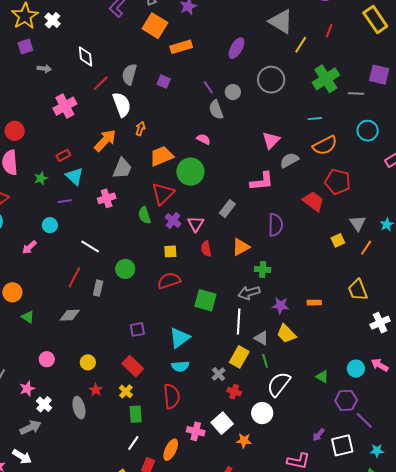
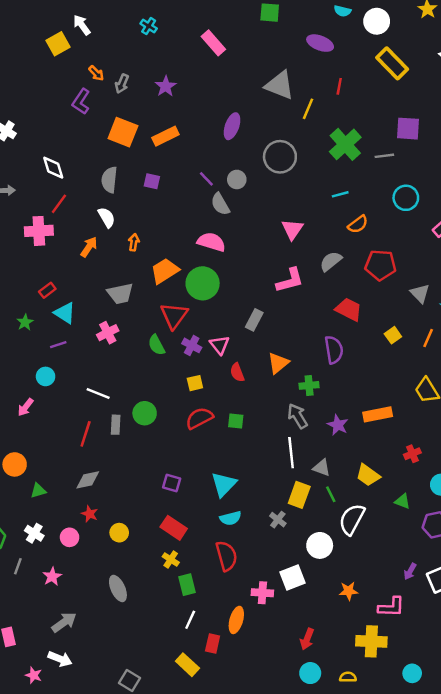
orange square: (155, 26) -> (123, 132), moved
red line: (101, 83) -> (59, 204), moved
white semicircle: (122, 105) -> (107, 217), size x0.7
pink cross: (65, 106) -> (39, 231), turned 35
pink semicircle: (203, 139) -> (211, 242), size x1.6
orange arrow: (105, 140) -> (89, 247), moved, size x0.7
orange semicircle: (325, 145) -> (358, 224), size x0.7
gray semicircle: (289, 160) -> (331, 261), moved
gray trapezoid: (122, 168) -> (120, 294), turned 65
red trapezoid: (313, 201) -> (349, 309), moved
gray triangle: (358, 223) -> (420, 293), moved
purple semicircle: (275, 225) -> (334, 350), moved
gray rectangle: (98, 288) -> (116, 425), moved
gray arrow: (249, 293) -> (298, 416), turned 85
green square: (205, 300) -> (236, 421), moved, size x0.6
orange rectangle: (314, 303) -> (378, 414), size x1.6
purple star: (280, 306) -> (338, 425), turned 30
green triangle: (28, 317) -> (38, 491), turned -40
purple square: (137, 329) -> (172, 483), turned 35
yellow trapezoid: (286, 334) -> (368, 475), moved
red star: (96, 390) -> (90, 514), moved
red cross: (234, 392) -> (412, 454), moved, turned -32
white cross: (44, 404) -> (34, 533), moved
white circle: (262, 413) -> (320, 545), moved
white square: (222, 423) -> (292, 578), turned 30
orange star: (244, 441) -> (349, 591), moved

